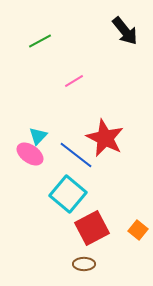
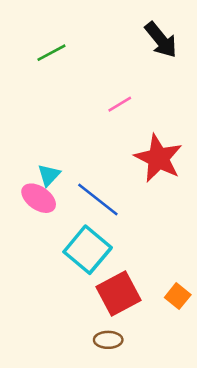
pink line: (74, 81) -> (120, 104), moved
red star: (105, 138) -> (158, 158), moved

